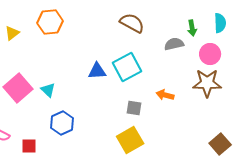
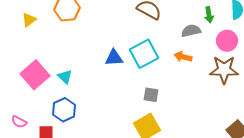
orange arrow: (165, 95) -> (183, 57), moved
blue hexagon: (62, 123) -> (64, 110), moved

